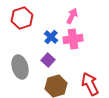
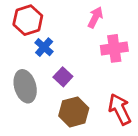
blue cross: (51, 37) -> (44, 47), moved
pink cross: (73, 39) -> (114, 48), moved

